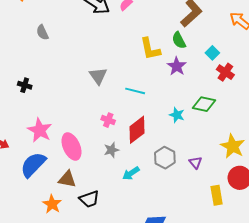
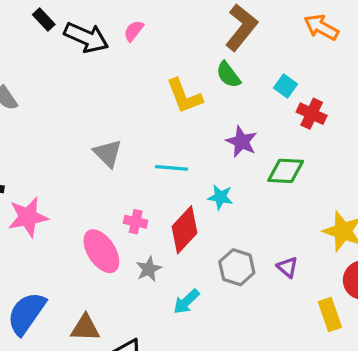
purple star: (177, 66) -> (242, 142), moved
cyan star: (177, 115) -> (220, 197), moved
pink star: (40, 130) -> (28, 217), moved, turned -30
pink ellipse: (71, 147) -> (101, 251), moved

